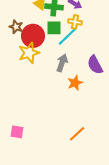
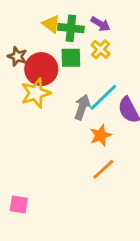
yellow cross: (75, 22) -> (100, 49), turned 32
cyan line: (68, 36) -> (103, 97), moved
orange line: (77, 134) -> (103, 169), moved

